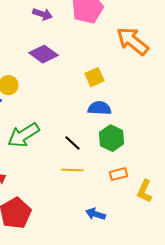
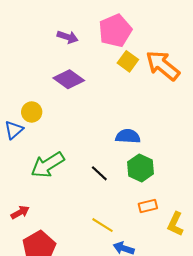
yellow square: (94, 77) -> (128, 61), moved, turned -30
yellow line: (72, 170) -> (102, 225), moved, turned 30

